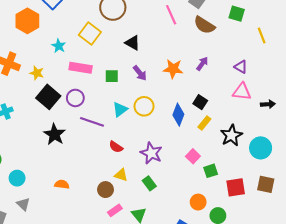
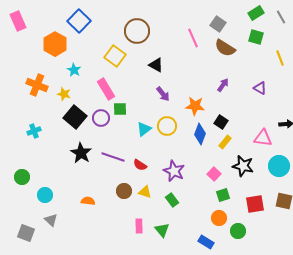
cyan star: (59, 46) -> (74, 70), moved
pink rectangle: (81, 68) -> (106, 89), turned 50
orange star: (173, 69) -> (195, 106), moved
green square: (112, 76) -> (120, 109), moved
pink triangle: (242, 92) -> (263, 138), moved
purple line: (92, 122) -> (113, 157), moved
black star: (231, 135) -> (243, 166), moved, turned -30
green square: (211, 171) -> (223, 195), moved
brown circle: (106, 190) -> (124, 191), moved
pink rectangle: (115, 210) -> (139, 226), turned -56

